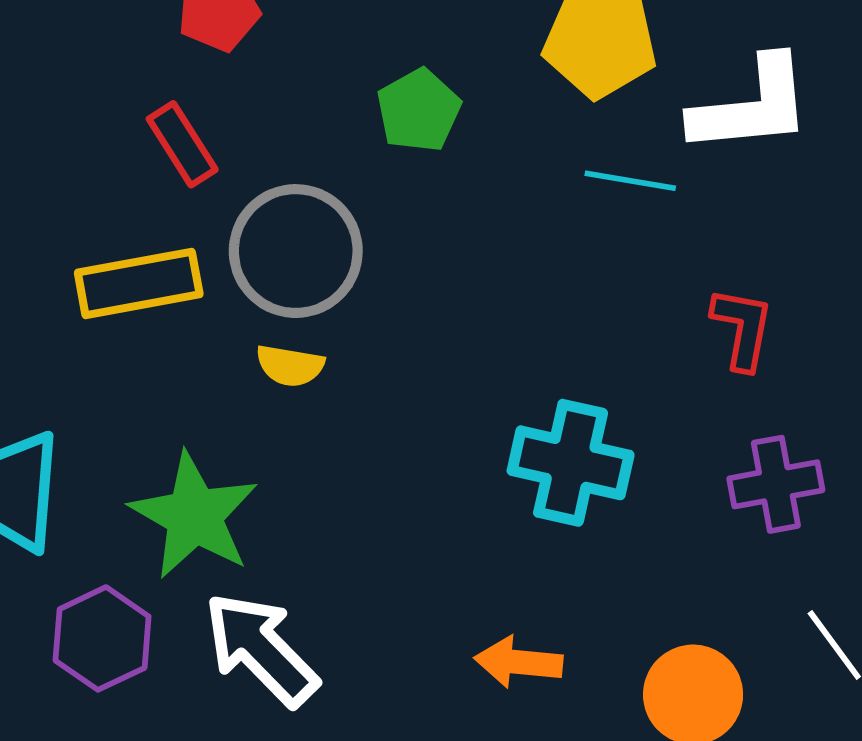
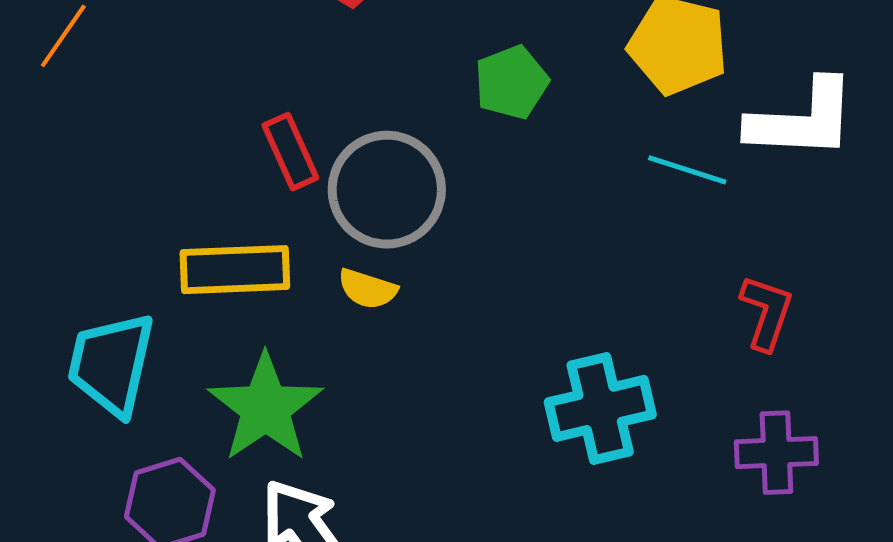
red rectangle: (182, 144) -> (290, 152), moved
yellow rectangle: (139, 283) -> (235, 270), moved
cyan cross: (571, 463) -> (600, 408), turned -34

